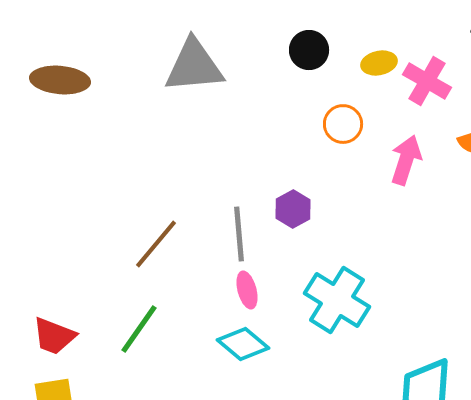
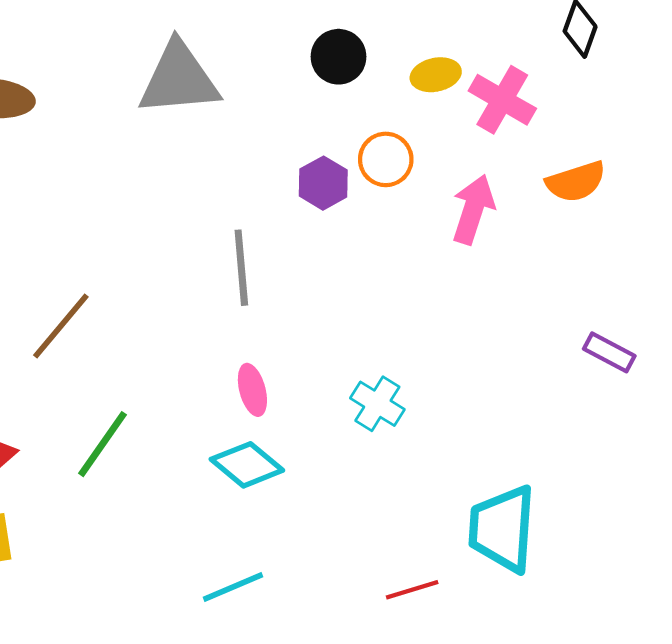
purple hexagon: (293, 209) -> (323, 183), moved
gray line: (239, 234) -> (241, 268), moved
brown line: (156, 244) -> (61, 326), moved
cyan cross: (337, 300) -> (377, 404), size x0.6

